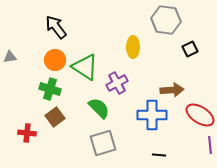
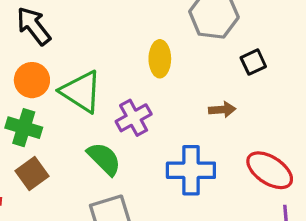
brown arrow: (172, 90) -> (222, 110), moved, size x0.7

